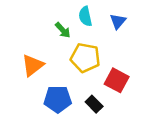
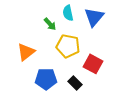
blue triangle: (118, 21) -> (94, 17), size x1.5

